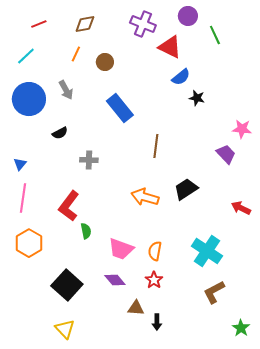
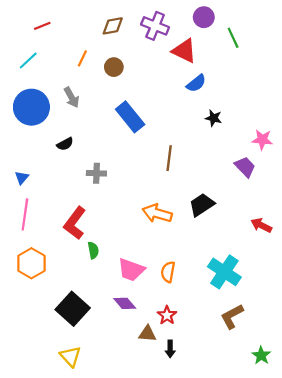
brown diamond: (85, 24) -> (113, 26), moved
black star: (197, 98) -> (214, 118), moved
red star: (154, 280) -> (167, 315), moved

